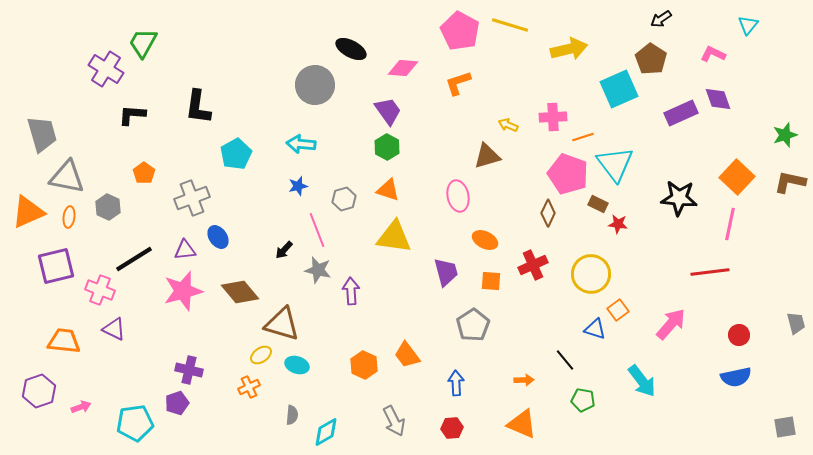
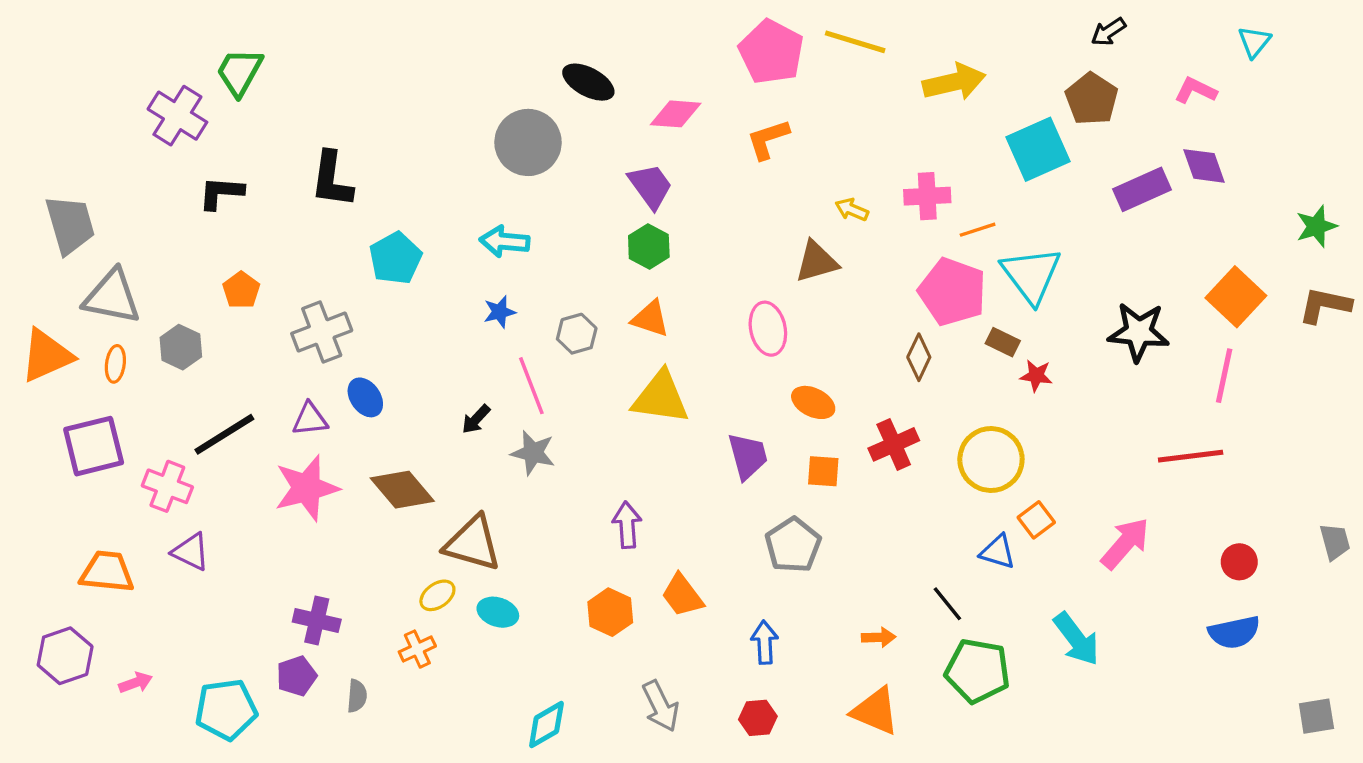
purple arrow: (351, 291) -> (627, 525), moved
green pentagon: (583, 400) -> (978, 671), size x1.6
gray semicircle: (292, 415) -> (357, 696), moved

